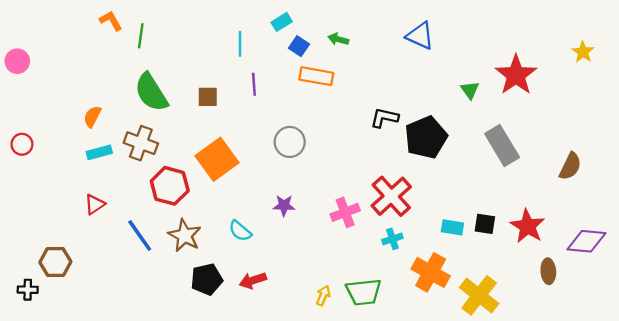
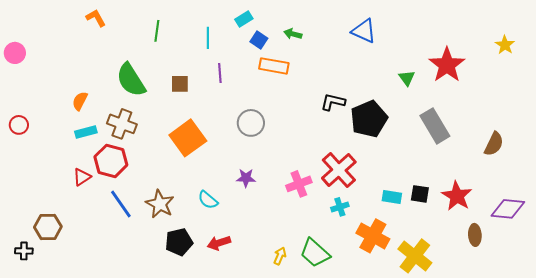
green line: (141, 36) -> (157, 31), moved
red hexagon: (170, 186) -> (111, 161), moved
green trapezoid: (364, 292) -> (315, 253), turned 48

